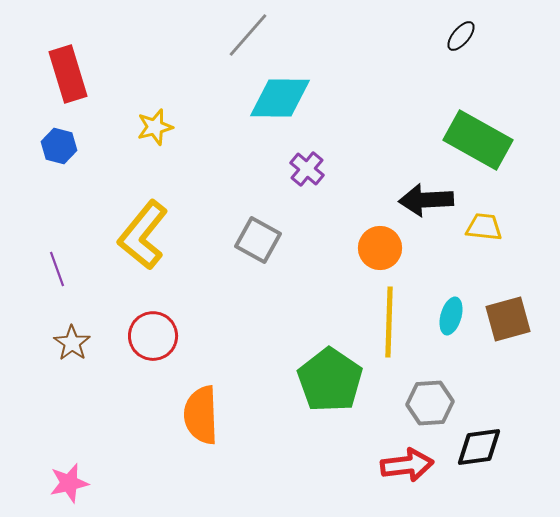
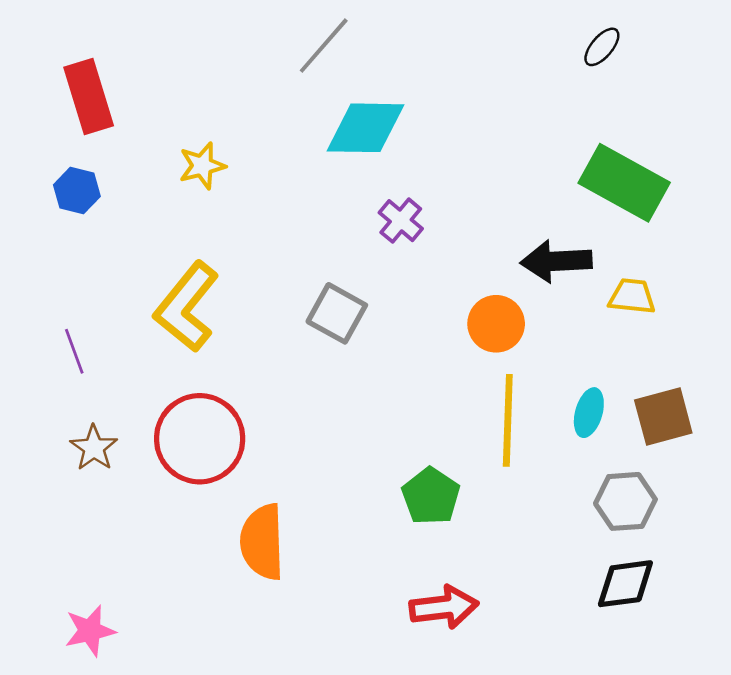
red circle: (153, 336) -> (200, 439), size x1.4
green pentagon: (330, 380) -> (431, 496), size x0.7
gray hexagon: (430, 403) -> (625, 501), moved
red arrow: (407, 465) -> (444, 607), moved

